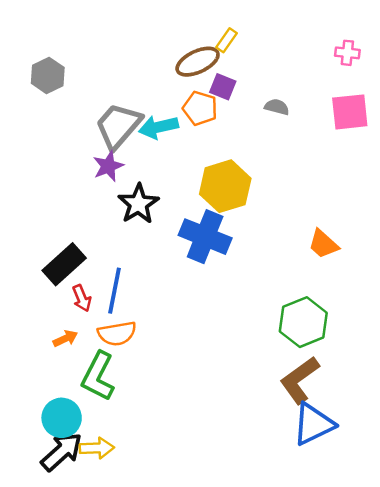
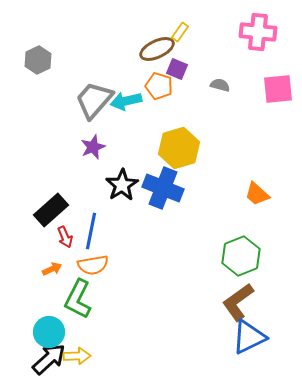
pink cross: (347, 53) -> (258, 32), moved, size x1.8
purple star: (108, 166) -> (93, 147), moved
black star: (138, 204) -> (122, 185), moved

